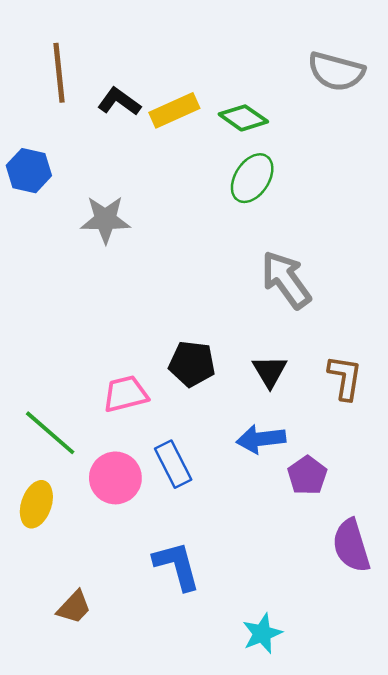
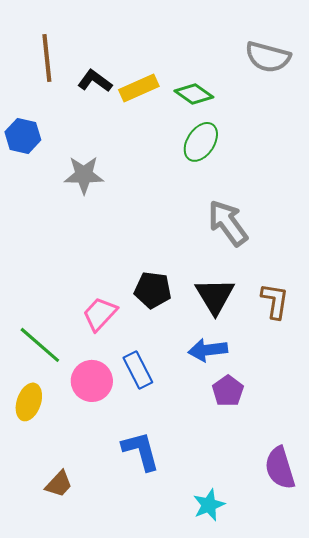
black triangle: (270, 371) -> (215, 296), size x1.4
pink trapezoid: (125, 394) -> (100, 314), turned -33
purple pentagon: (307, 475) -> (228, 391), moved
purple semicircle: (351, 546) -> (280, 468), moved

